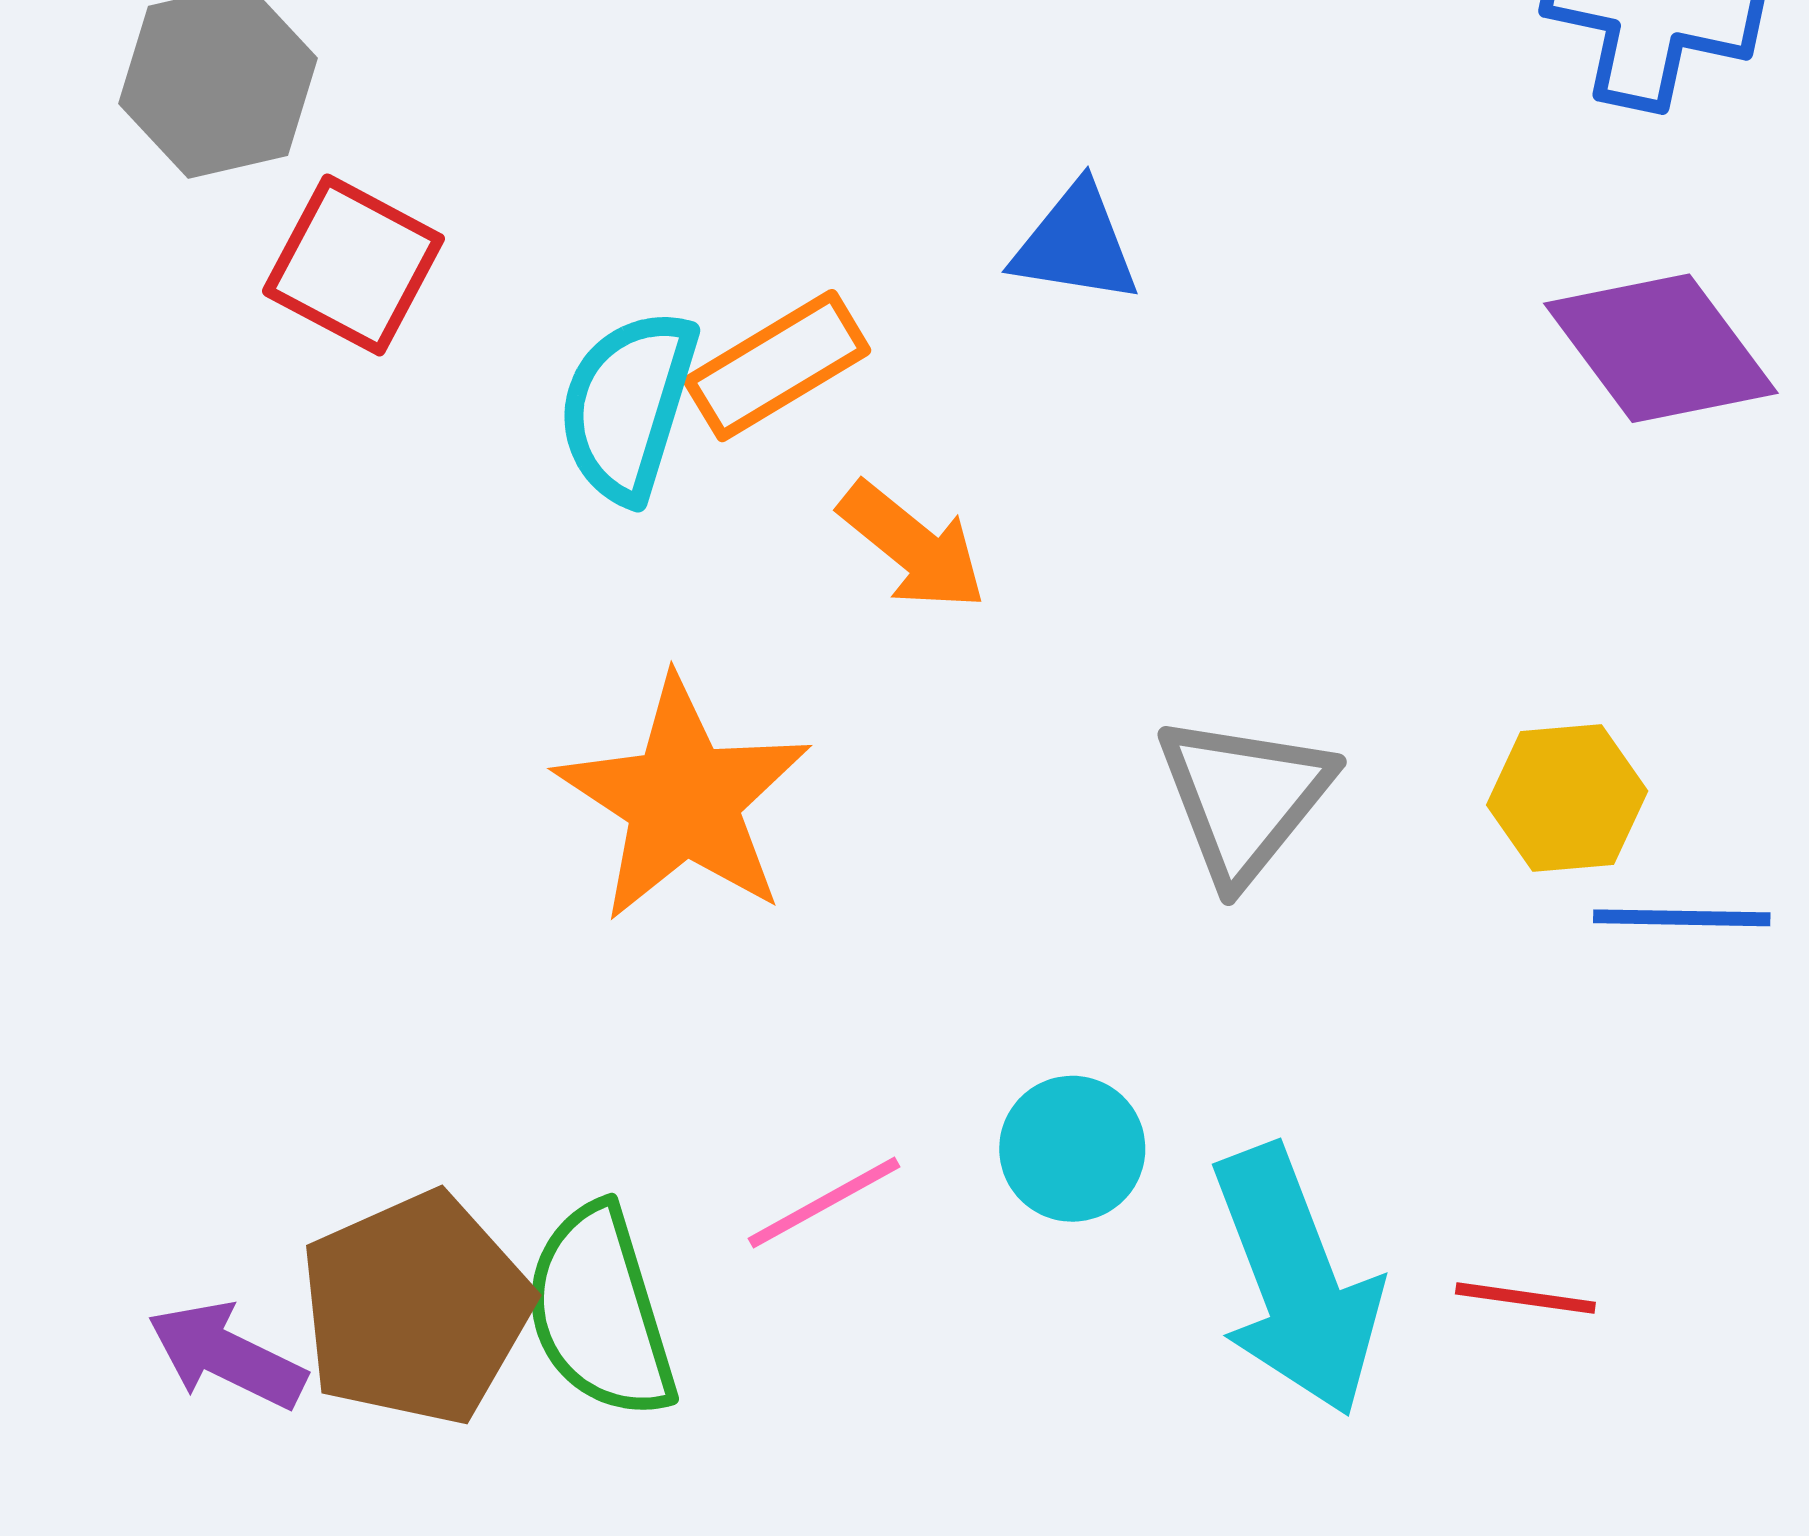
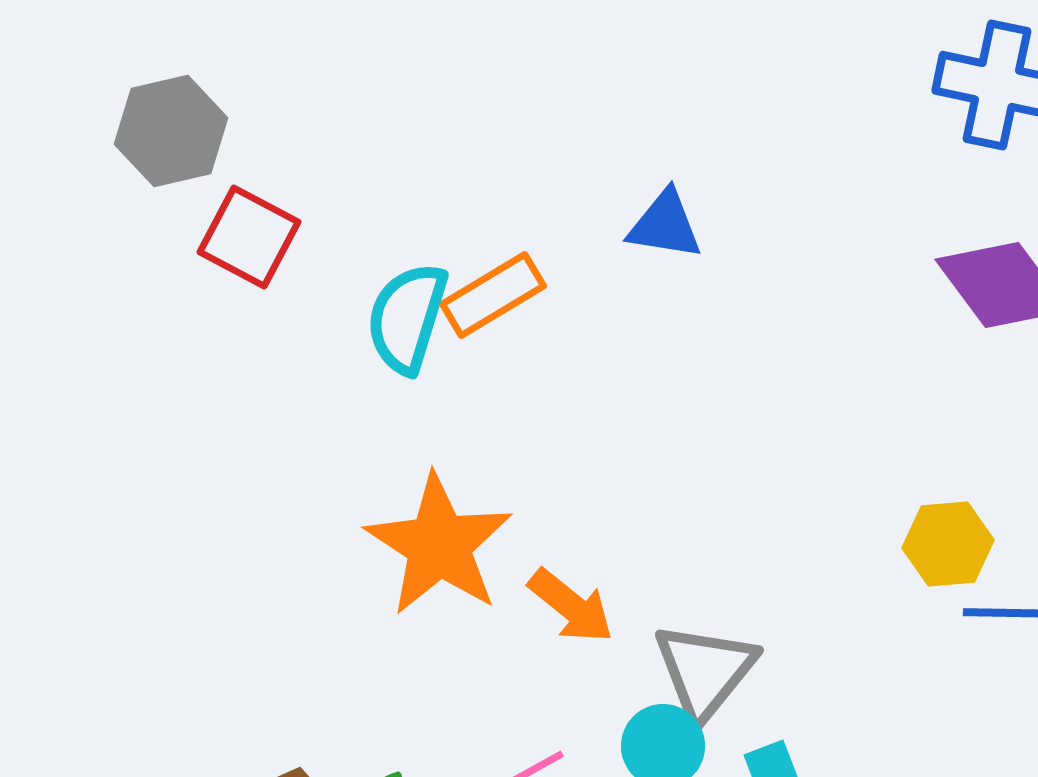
orange arrow: (913, 546) -> (571, 606), moved
gray triangle: (1244, 798) -> (705, 671), moved

